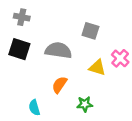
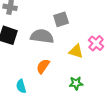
gray square: (90, 31) -> (61, 19), moved, turned -35
green star: (85, 104) -> (76, 83), moved

